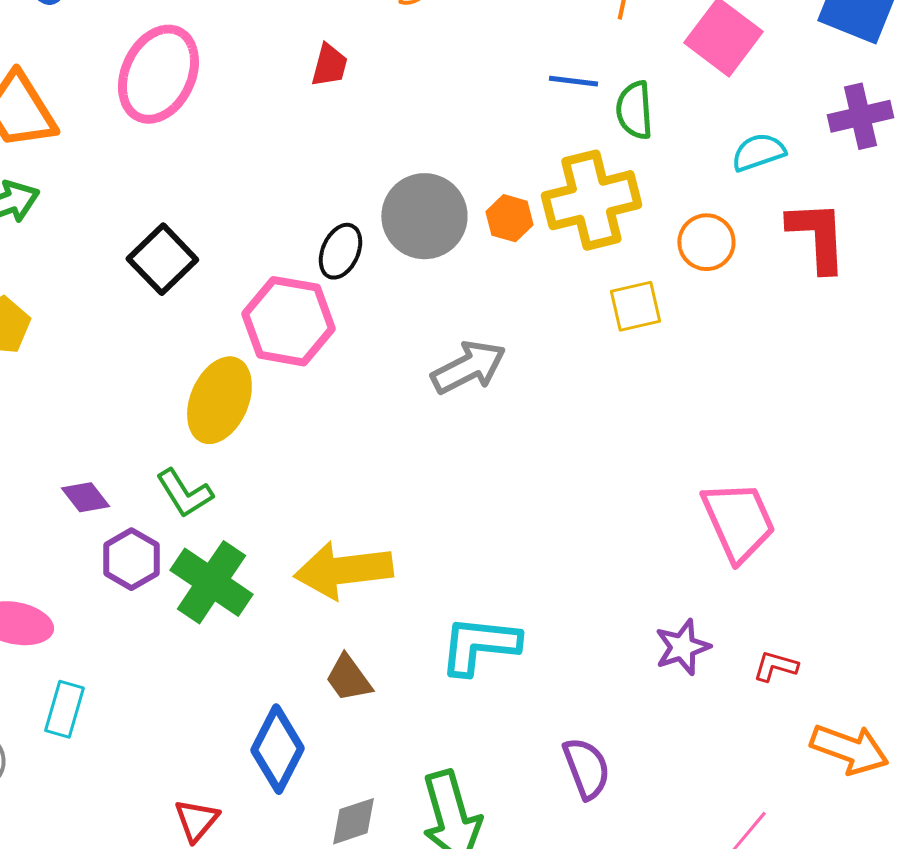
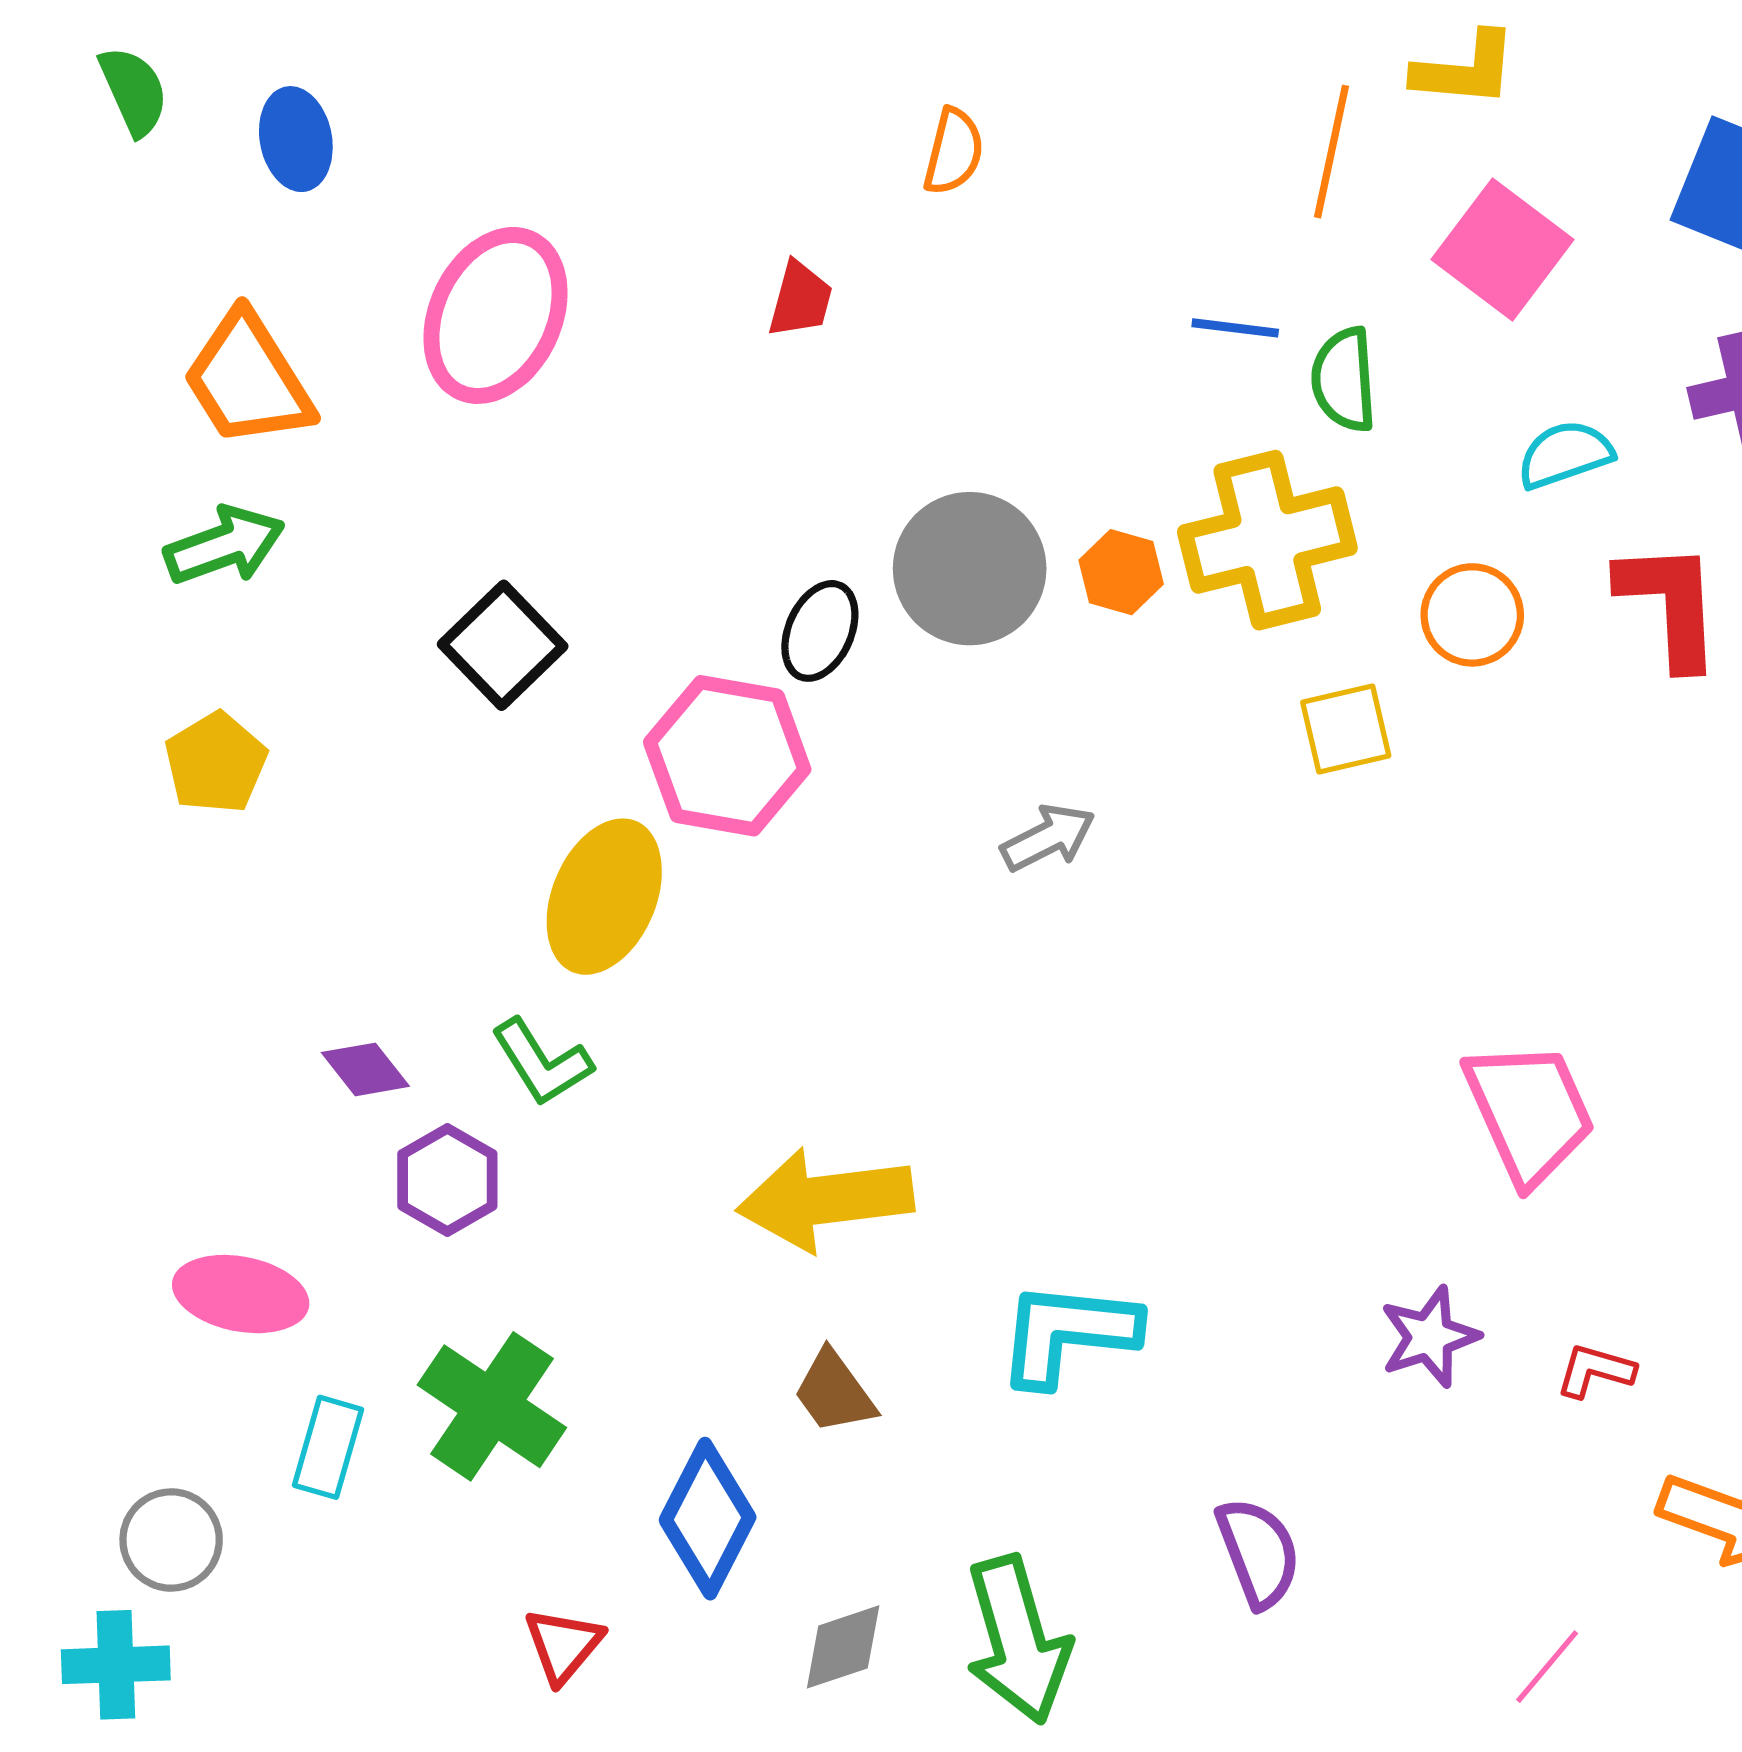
gray arrow: (468, 367) -> (1048, 838), size x0.7
green cross: (211, 582) -> (492, 1406), moved

